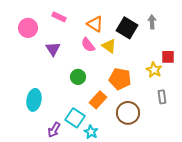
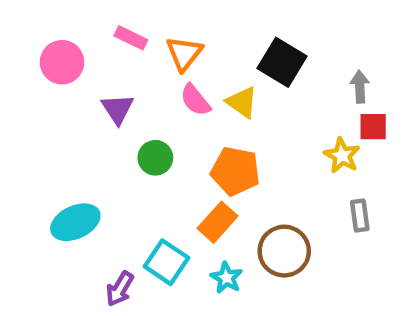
gray arrow: (152, 22) -> (360, 87), moved
orange triangle: (95, 24) -> (184, 53), moved, turned 36
green circle: (78, 77) -> (155, 158), moved
orange pentagon: (120, 79) -> (235, 171), moved
cyan ellipse: (34, 100) -> (75, 222), turned 55
cyan star: (91, 132) -> (226, 278), moved

